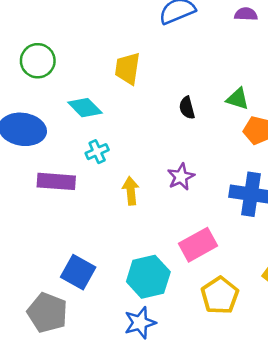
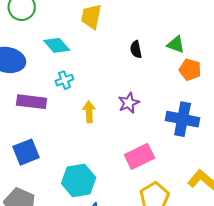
blue square: (78, 272) -> (26, 152), moved, turned 36
cyan hexagon: (148, 277) -> (79, 180), moved

